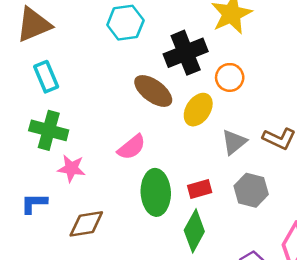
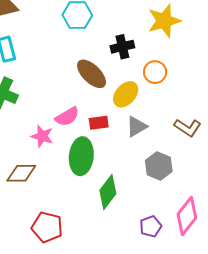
black cross: (186, 53) -> (122, 47), size x0.7
gray triangle: (234, 142) -> (137, 127), moved
pink star: (71, 168) -> (42, 136), moved
red rectangle: (200, 189) -> (99, 123), moved

